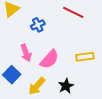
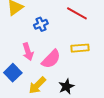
yellow rectangle: (85, 57) -> (80, 48), moved

